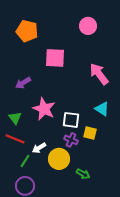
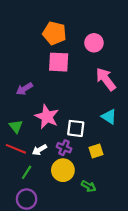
pink circle: (88, 26) -> (94, 43), moved
orange pentagon: (27, 31) -> (54, 33), moved
yellow square: (90, 133) -> (96, 151), moved, turned -32
purple cross: (71, 140) -> (64, 148), moved
white arrow: (39, 148) -> (39, 150), moved

